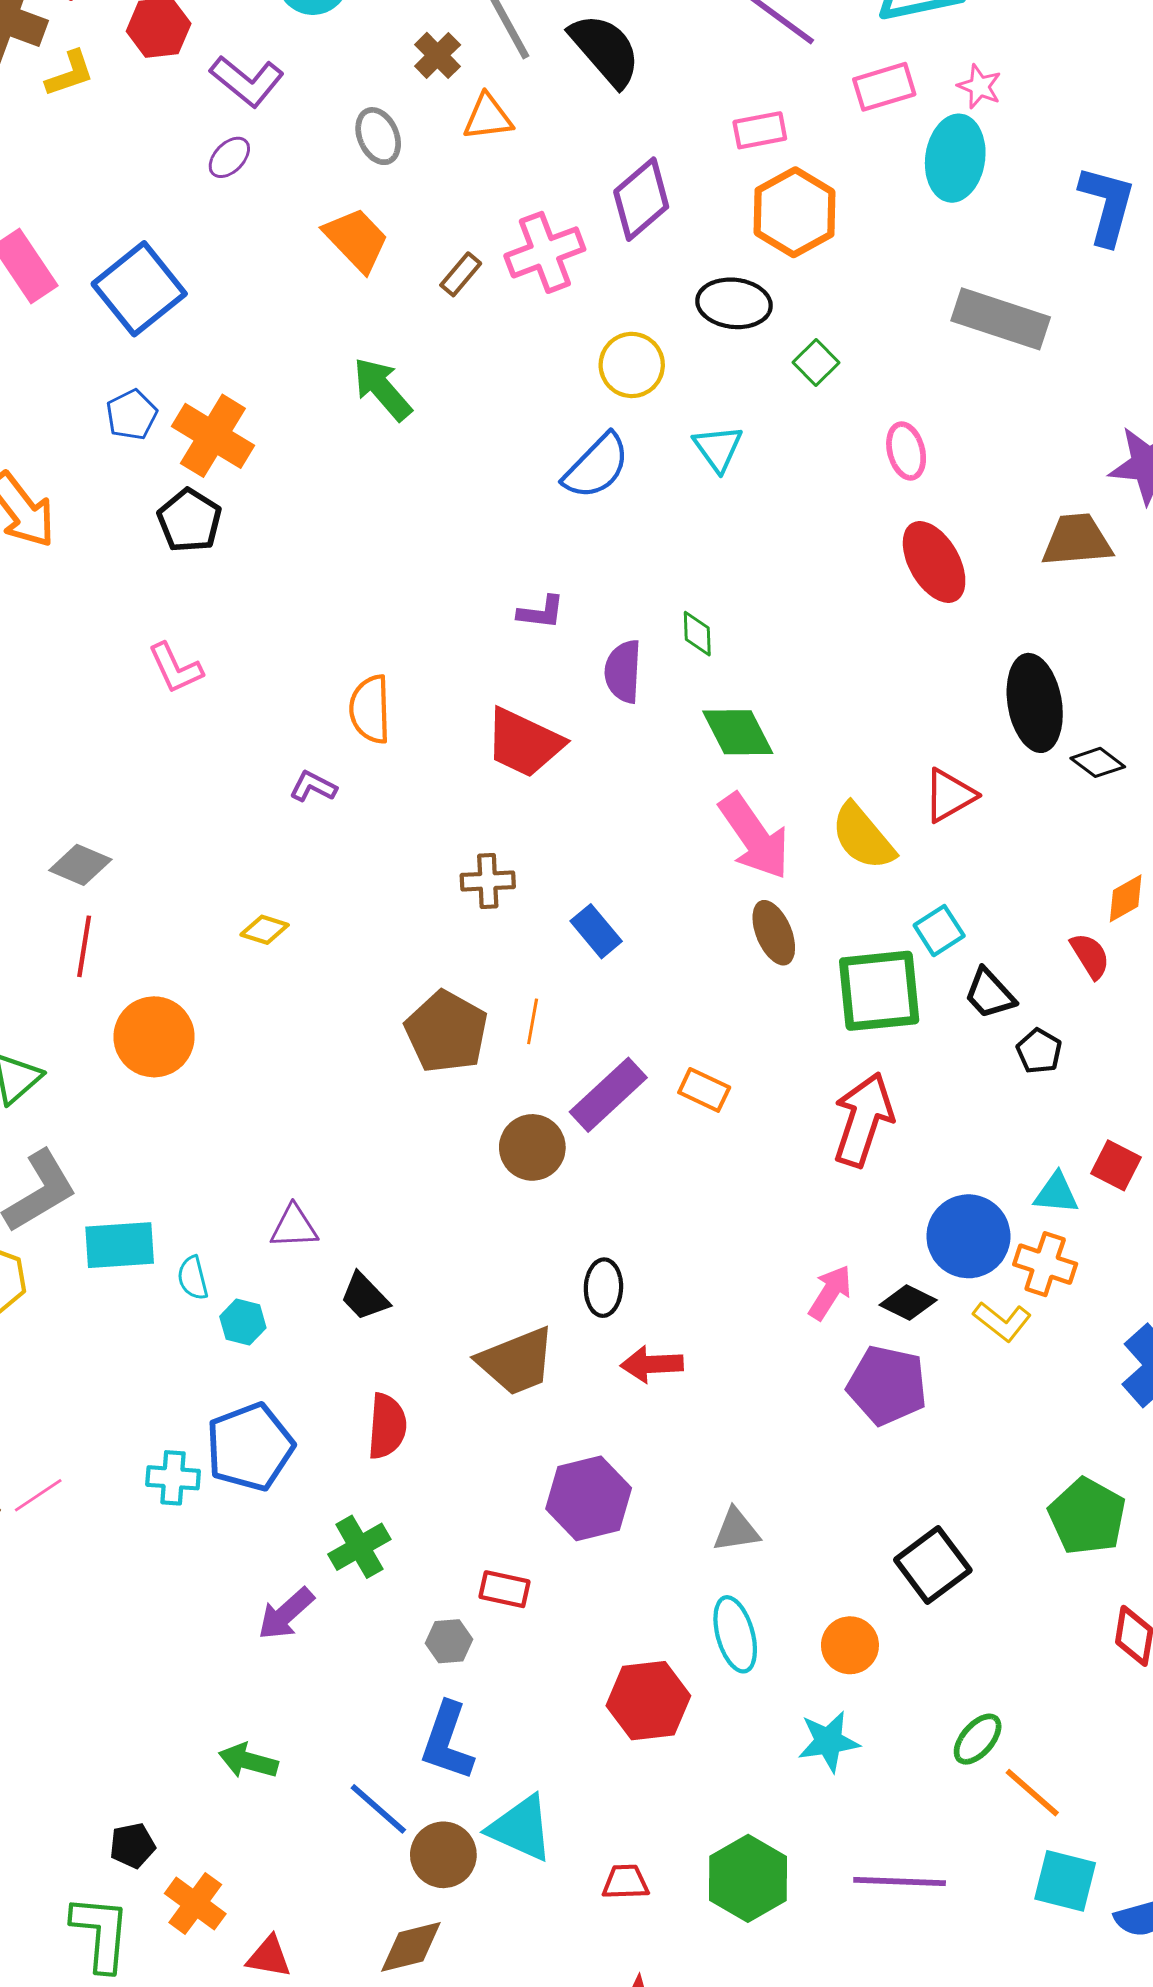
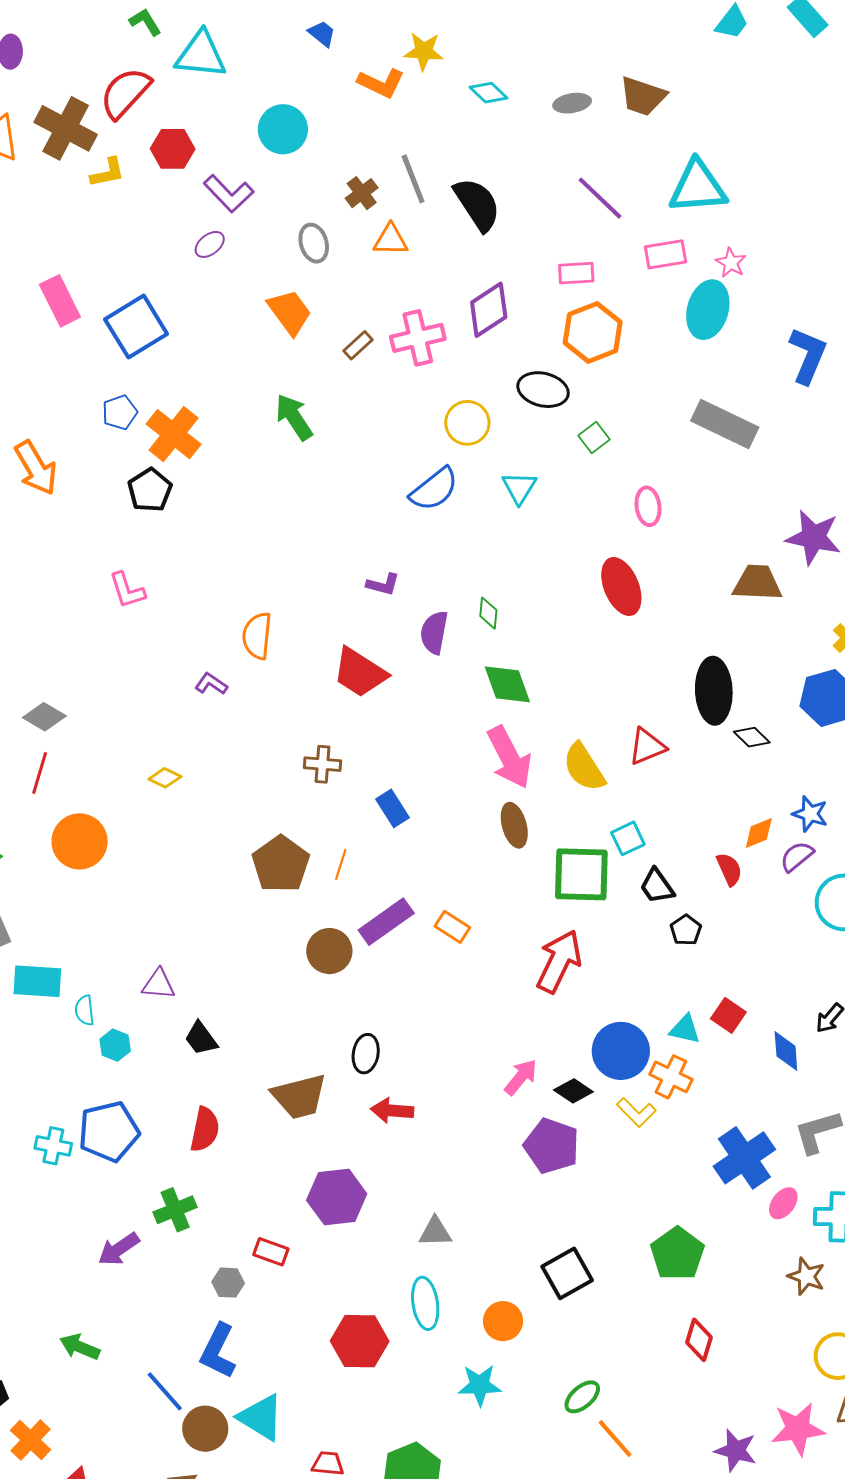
red ellipse: (934, 562) -> (621, 586), moved

